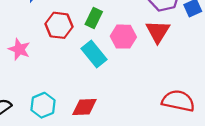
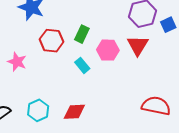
cyan rectangle: (94, 54) -> (82, 65), size x0.7

